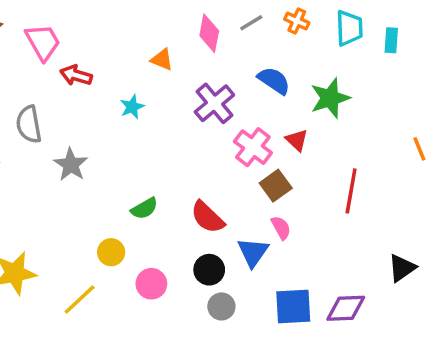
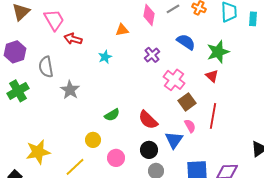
orange triangle: (162, 60) -> (122, 30), turned -32
purple cross: (214, 103) -> (152, 55), size x0.7
red triangle: (297, 140) -> (212, 76), moved
red line: (351, 191) -> (213, 116), moved

